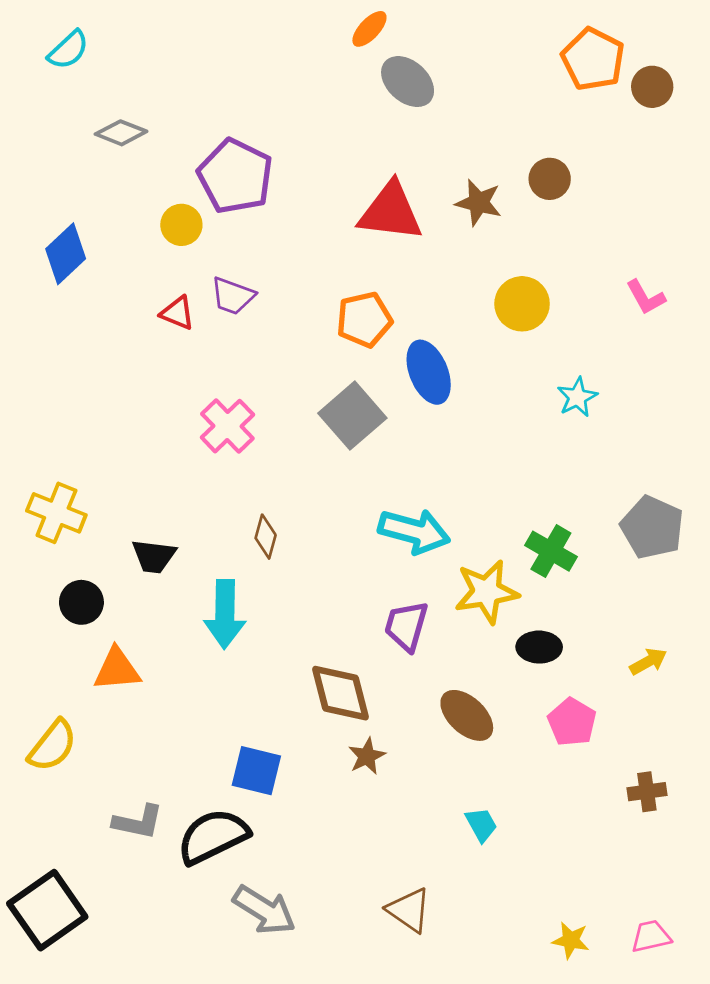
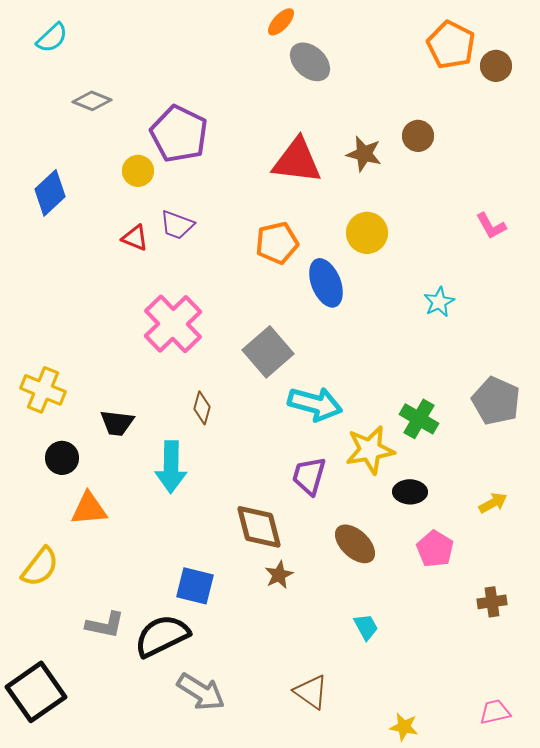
yellow circle: (522, 304) -> (367, 233), moved
gray square: (352, 416) -> (268, 352), moved
pink cross: (227, 426) -> (173, 324), size x1.4
yellow star: (571, 940) -> (404, 727), moved

